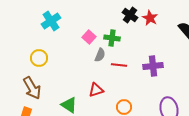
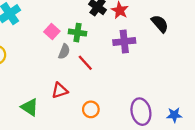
red line: (119, 65) -> (85, 63), turned 42
purple cross: (153, 66) -> (124, 41), moved

